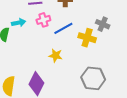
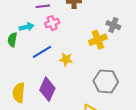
blue line: (63, 28) -> (42, 52), moved
yellow cross: (87, 38) -> (98, 40), turned -36

